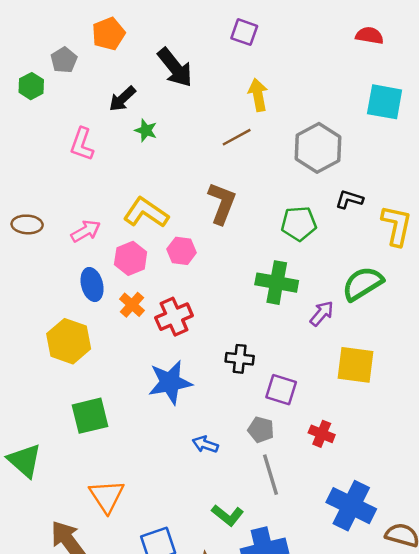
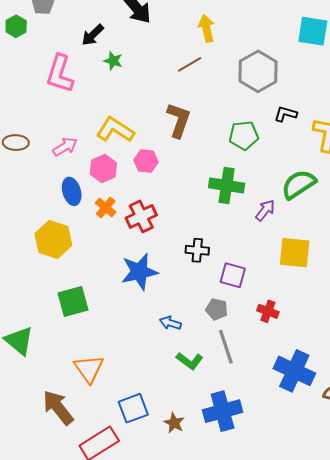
pink L-shape: (82, 144) -> (60, 74), size x1.4
green L-shape: (228, 515) -> (190, 361), moved

